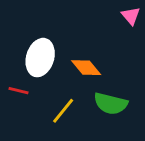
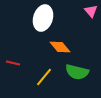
white ellipse: (40, 58) -> (43, 18), moved

